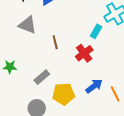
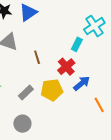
blue arrow: (94, 86) -> (82, 83), moved
yellow pentagon: (64, 94) -> (52, 90), moved

